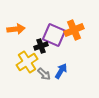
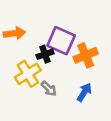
orange cross: (74, 30) -> (86, 55), moved
blue arrow: (61, 71) -> (84, 92), moved

